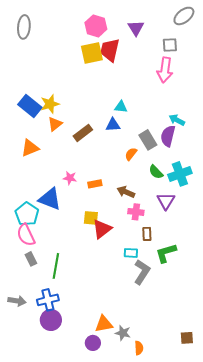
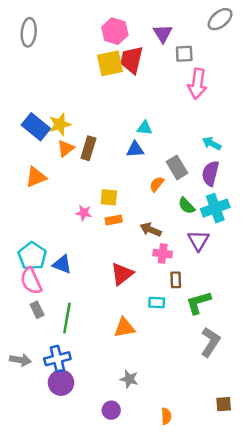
gray square: (170, 45) -> (184, 54), moved
brown rectangle: (83, 133) -> (88, 148), moved, turned -36
purple semicircle: (168, 136) -> (210, 173), moved
blue triangle: (50, 199) -> (62, 264), moved, size x0.7
yellow square: (91, 218) -> (109, 197), moved
gray L-shape: (142, 272) -> (210, 342), moved
orange triangle: (104, 324) -> (124, 328), moved
gray star: (123, 333) -> (129, 379), moved

